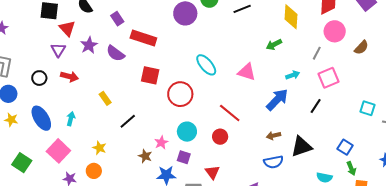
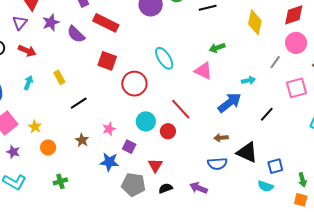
green arrow: (274, 45) -> (217, 48), moved
pink square: (329, 78) -> (296, 88), moved
cyan arrow: (71, 119) -> (28, 83), moved
cyan circle: (187, 132) -> (146, 121), moved
black triangle: (301, 147) -> (247, 152), turned 35
blue square: (345, 147) -> (275, 166), moved, turned 35
yellow star: (99, 148) -> (35, 127), moved
brown star: (145, 156) -> (82, 140), moved
green arrow: (351, 168) -> (302, 180), moved
orange circle: (94, 171) -> (48, 147), moved

